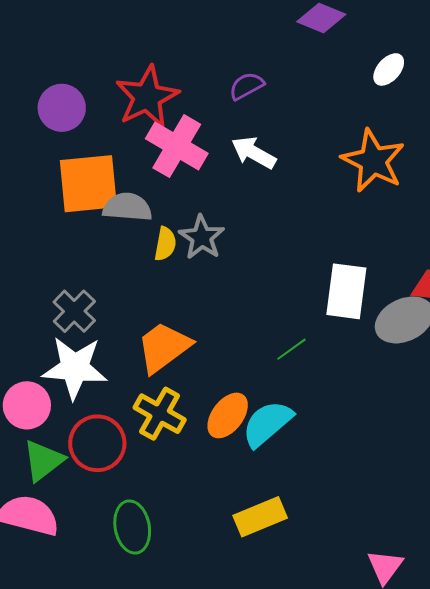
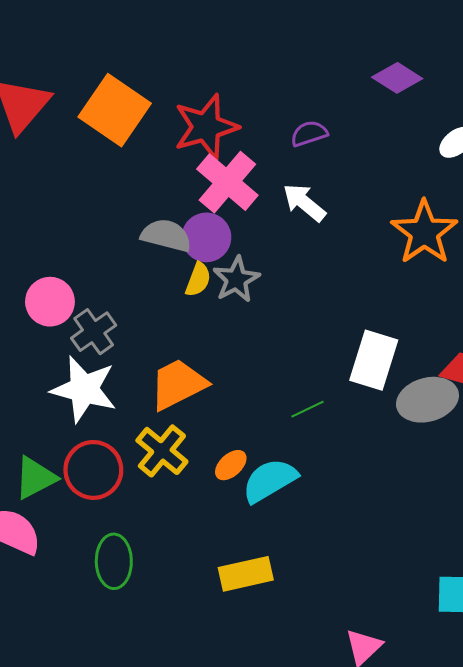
purple circle: (62, 108) -> (206, 237), moved
orange square: (88, 184) -> (115, 110), moved, turned 30
pink circle: (27, 405) -> (50, 302), moved
orange ellipse: (228, 415) -> (231, 465), size x0.7

